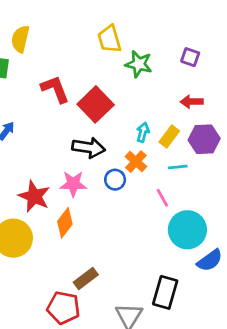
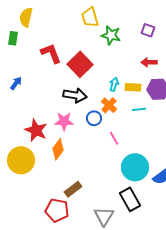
yellow rectangle: (169, 136) -> (133, 87), turned 56
pink line: (162, 198) -> (114, 138), moved
cyan circle: (187, 230) -> (135, 167), moved
black rectangle: (165, 292) -> (130, 199), turned -45

